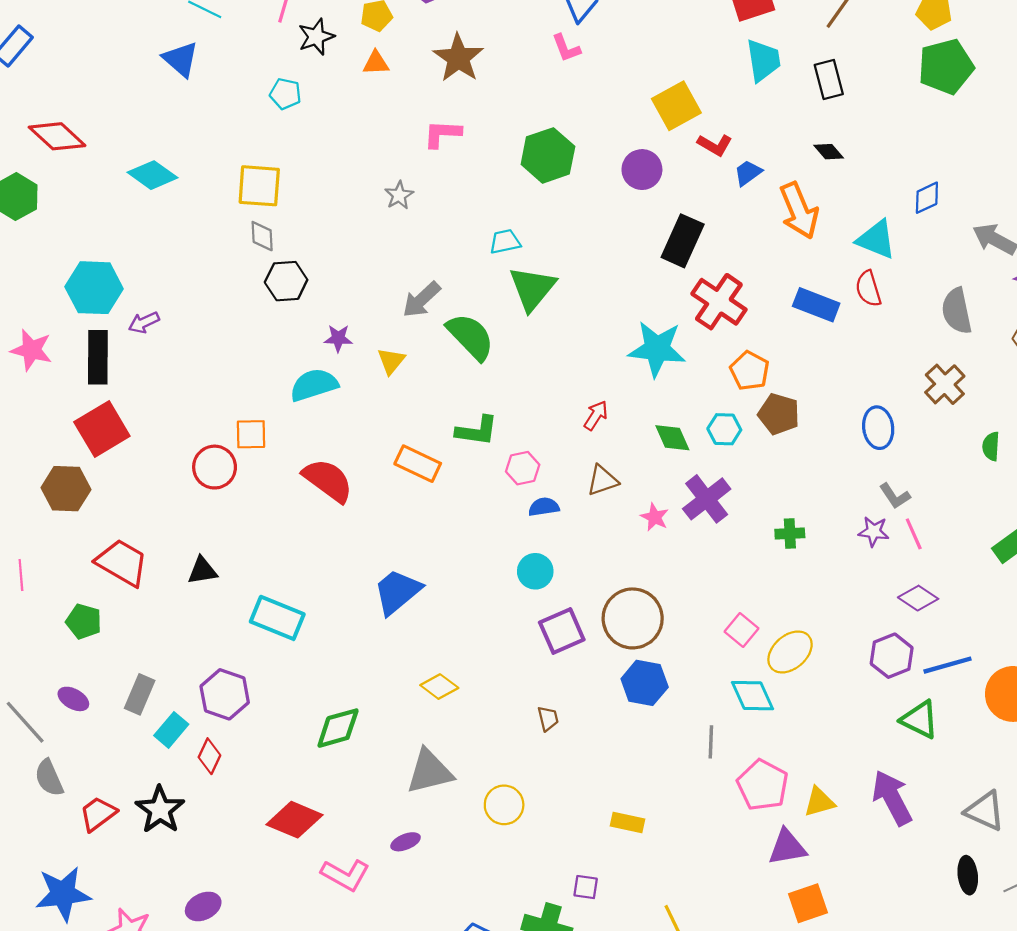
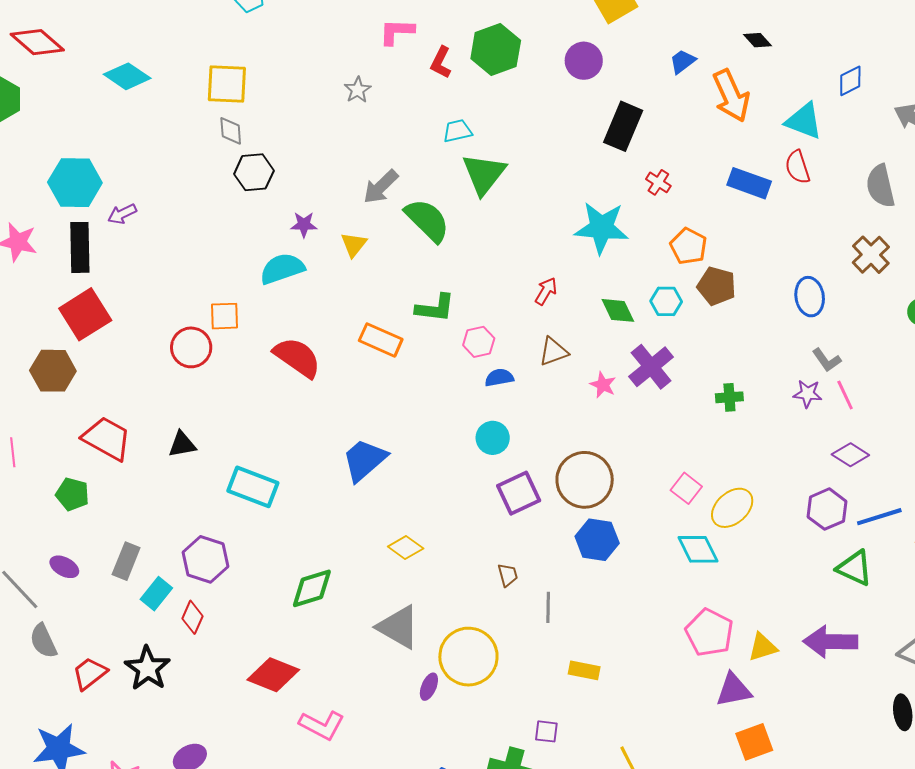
red L-shape: (715, 145) -> (441, 62), moved, turned 88
red cross: (719, 302) -> (658, 182), size x0.5
gray line: (711, 742) -> (548, 607), moved
gray triangle: (430, 772) -> (398, 627), turned 45
purple arrow: (892, 798) -> (830, 642), turned -60
yellow circle: (504, 805) -> (468, 657), size x1.6
purple ellipse: (406, 842) -> (429, 687), moved, turned -44

